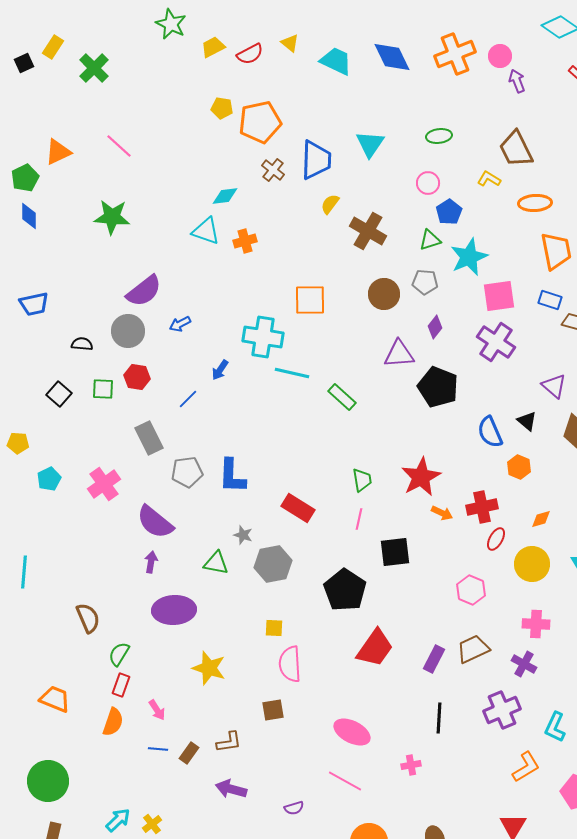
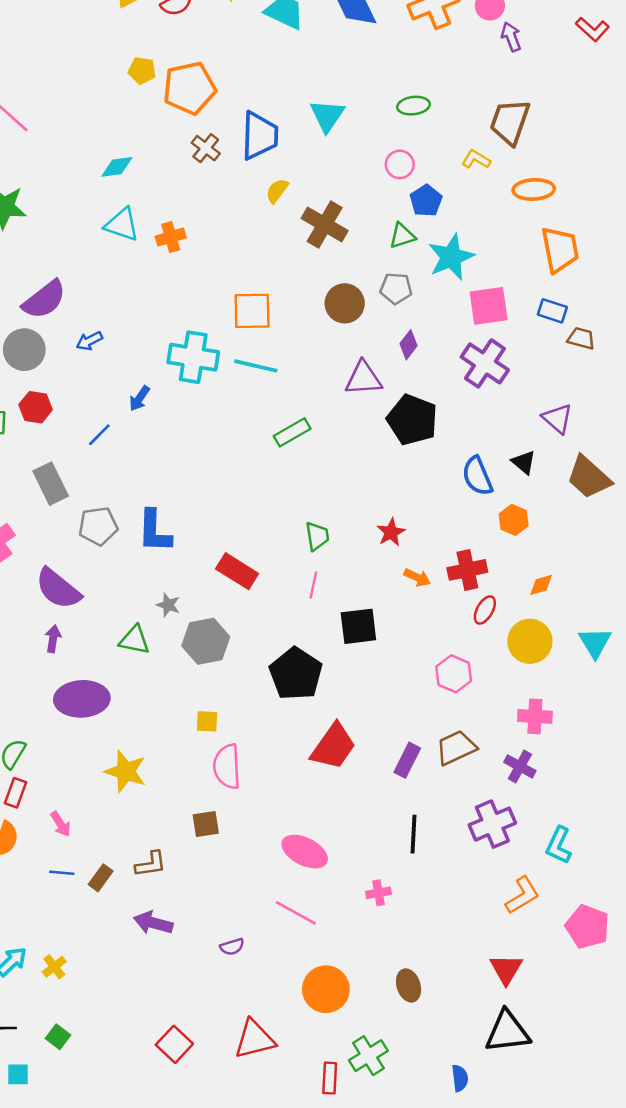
brown trapezoid: (516, 149) -> (510, 122), turned 45
cyan diamond: (225, 196) -> (117, 167), moved
cyan line: (292, 373) -> (256, 366), moved
green rectangle: (342, 397) -> (292, 432), turned -72
red star: (421, 477) -> (391, 532), size x0.6

